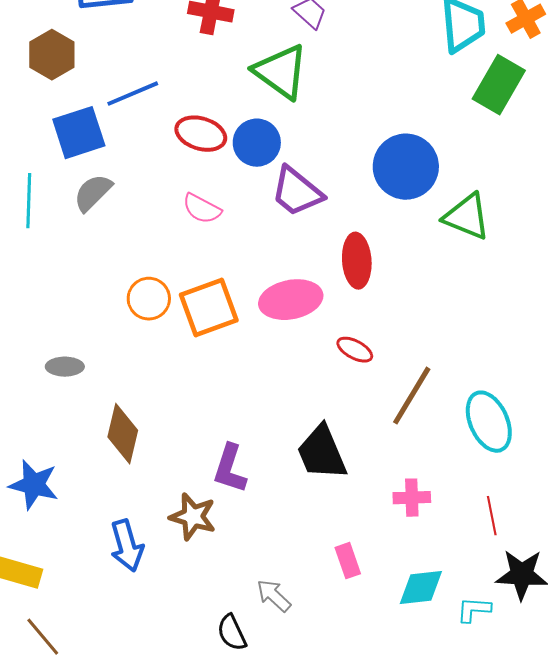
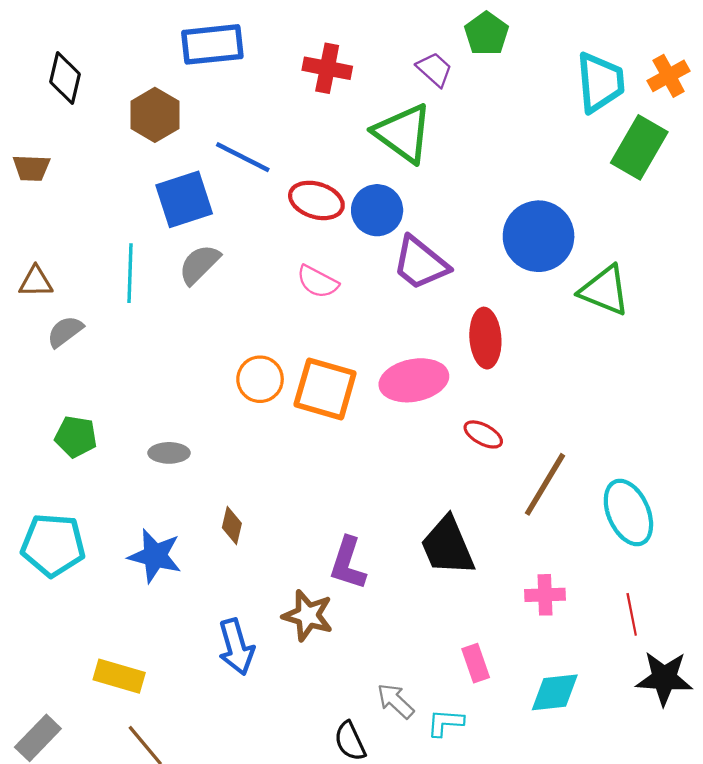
blue line: (133, 94) -> (243, 157), turned 50
orange square: (209, 308) -> (325, 389), turned 36
brown diamond: (123, 434) -> (232, 525), size x0.6
blue star: (34, 485) -> (155, 556), moved
cyan L-shape: (474, 610) -> (445, 723), moved

